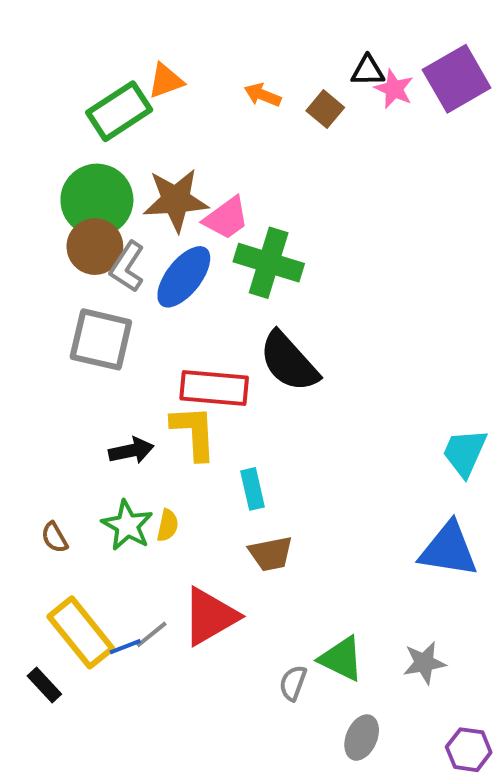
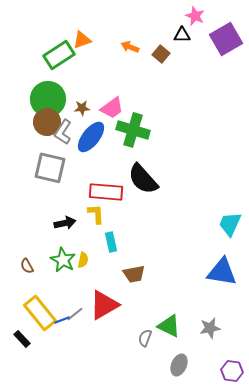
pink star: (394, 89) -> (195, 16), moved
brown star: (176, 200) -> (82, 108), moved, size x0.5
yellow L-shape: (194, 432) -> (96, 214), size x0.7
cyan rectangle: (253, 489) -> (111, 242), moved

